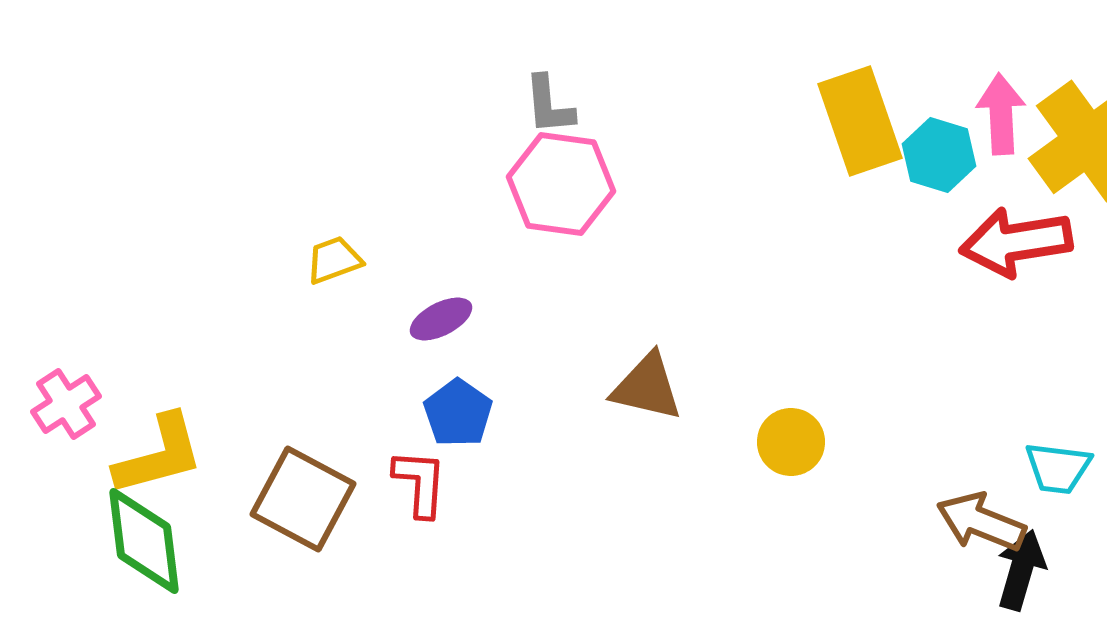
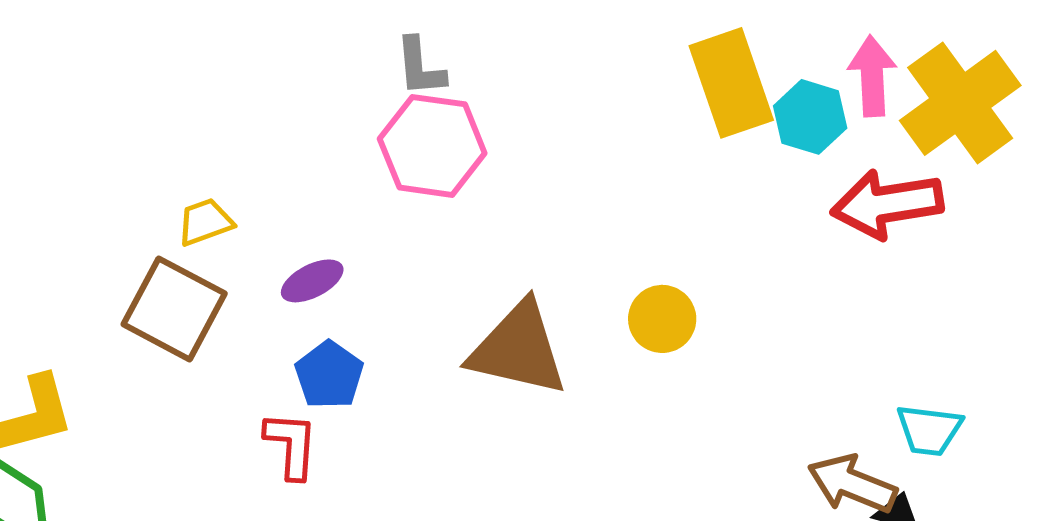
brown triangle: (647, 387) -> (518, 349), size x1.4
yellow circle: (791, 442) -> (662, 319), moved
brown square: (303, 499) -> (174, 309), moved

